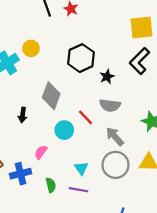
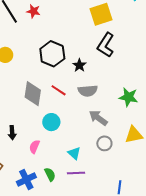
black arrow: (23, 115) -> (12, 133), moved
red line: (85, 117) -> (59, 90), moved
gray circle: (115, 165) -> (104, 143), size x0.6
blue cross: (21, 174) -> (26, 180), moved

